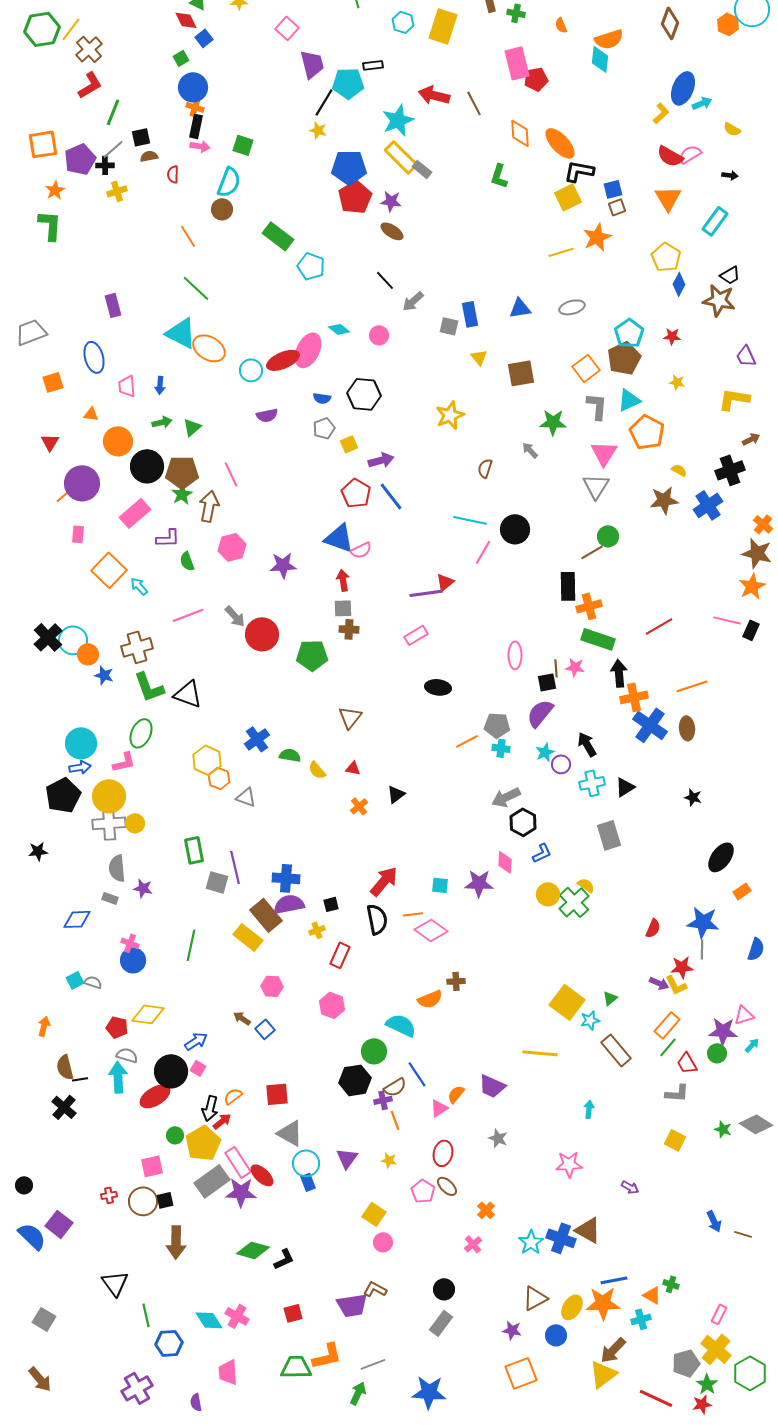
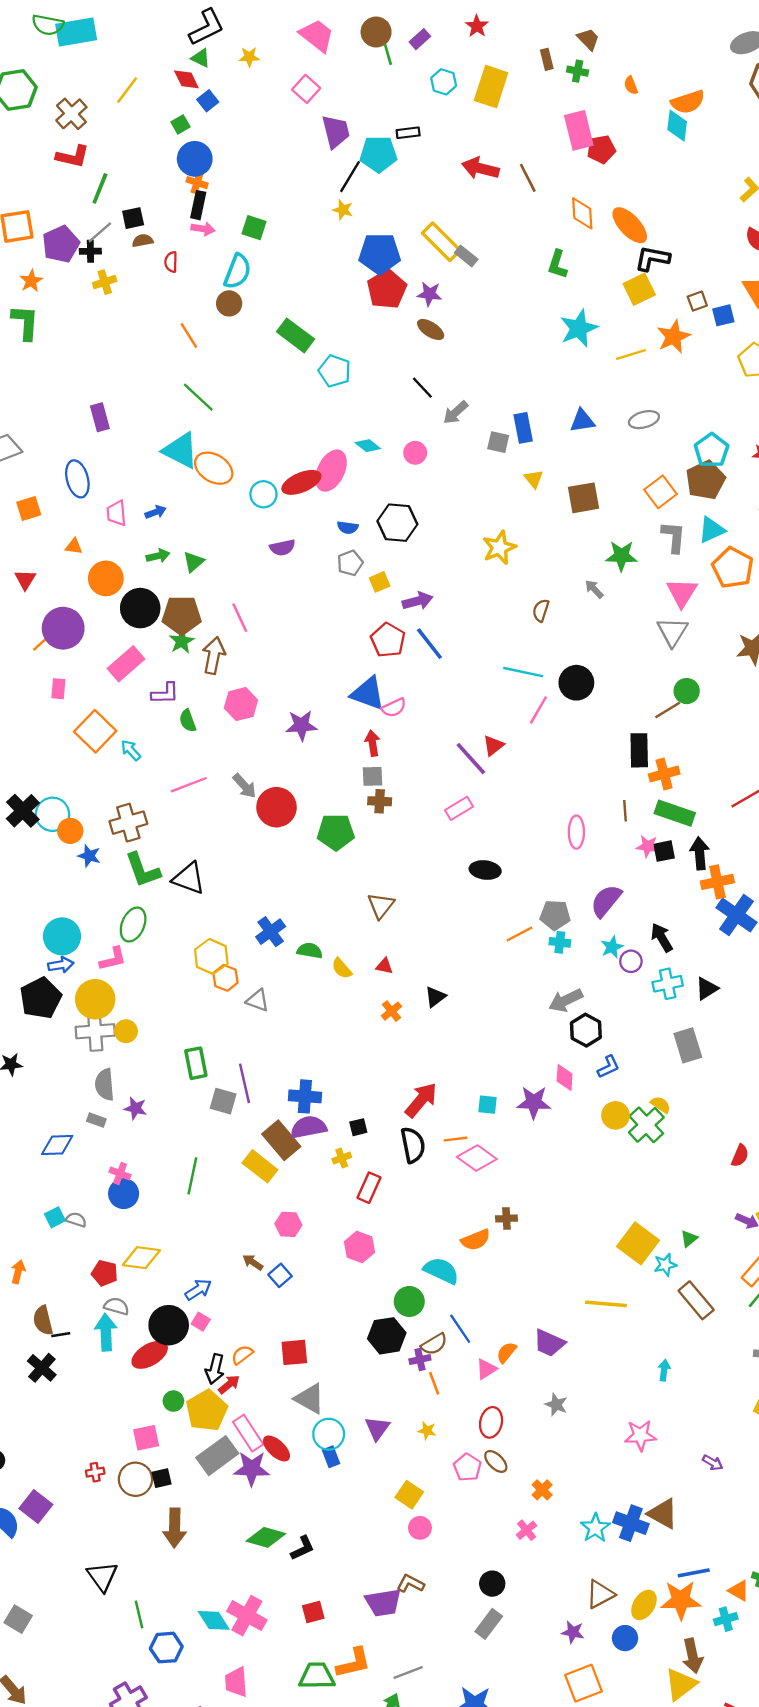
yellow line: (71, 29) -> (127, 90), moved
red L-shape: (90, 85) -> (73, 156), turned 44
cyan star: (398, 120) -> (579, 328), moved
blue square: (613, 189) -> (723, 315), moved
blue arrow: (160, 385) -> (156, 512), turned -114
purple line: (426, 593) -> (471, 759), turned 56
brown line: (556, 668) -> (625, 811), moved
black square: (547, 682) -> (664, 851), moved
pink cross: (237, 1316) -> (247, 1616), size x1.4
brown arrow: (613, 1350) -> (693, 1656), turned -56

